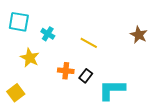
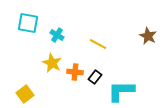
yellow star: (30, 58) -> (52, 63), moved

